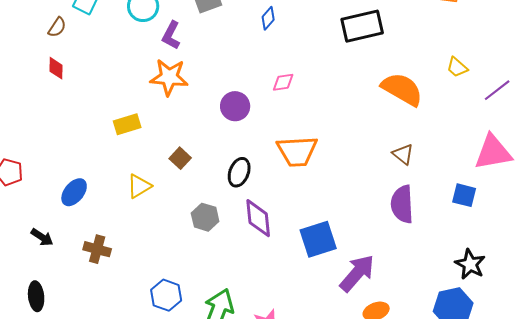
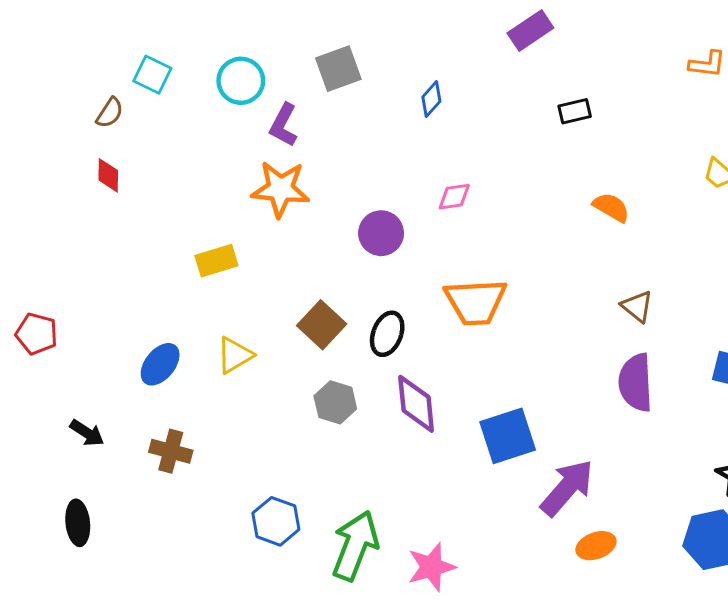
black rectangle: (362, 26) -> (575, 111), size x0.5
orange semicircle: (402, 89) -> (611, 207), moved, size x0.6
brown square: (180, 158) -> (322, 325), moved, size x1.4
blue ellipse: (74, 192) -> (160, 364), moved

